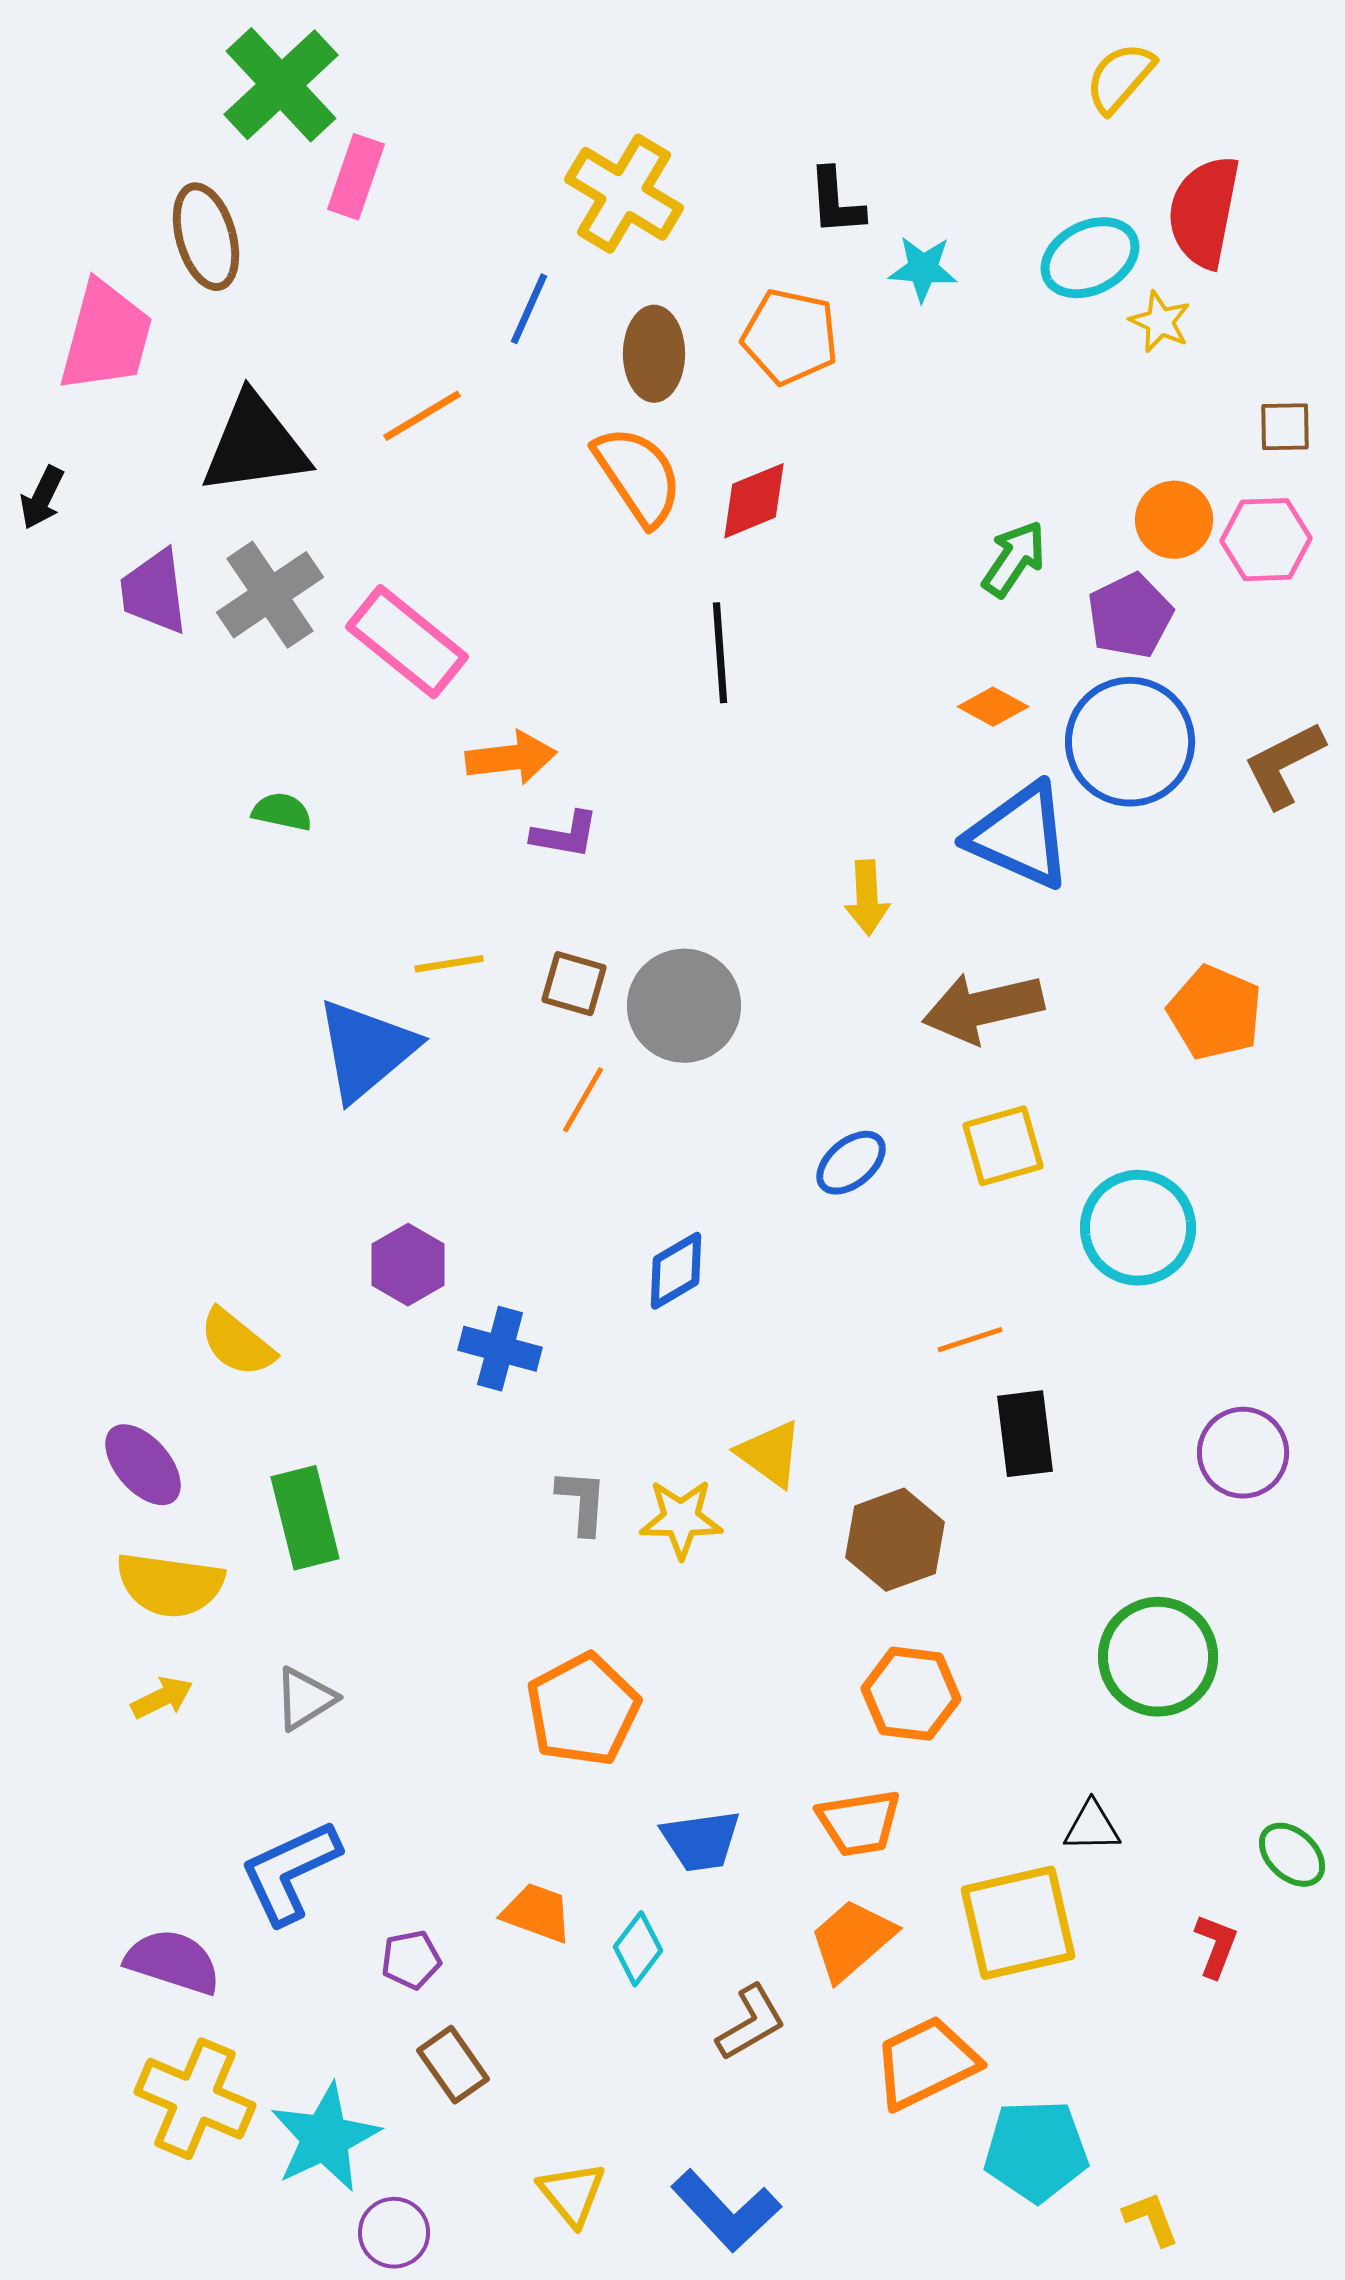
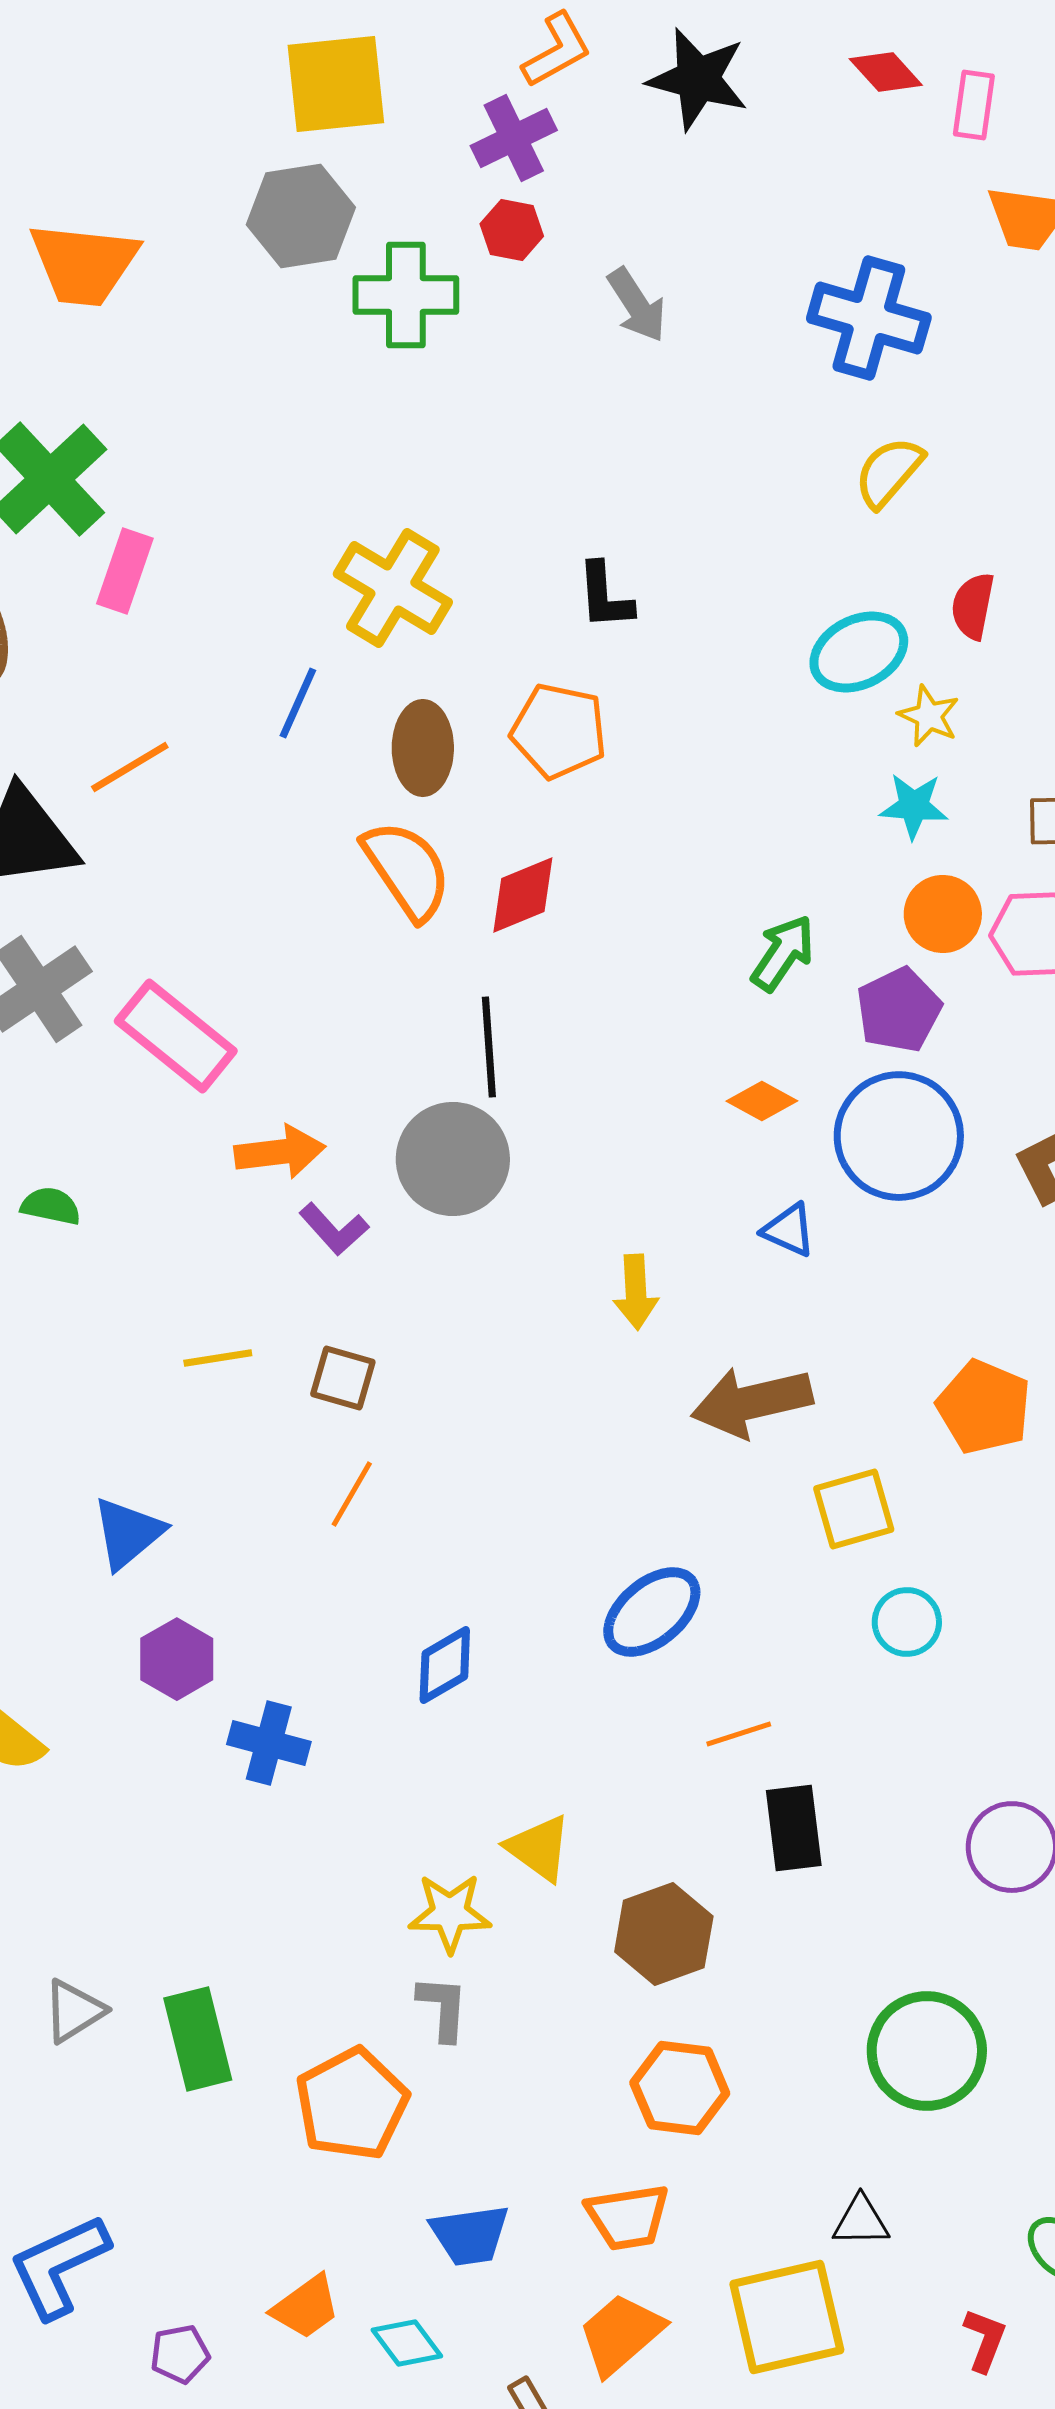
red semicircle: (1204, 212) -> (973, 606), size x0.6
cyan star: (923, 269) -> (914, 806), moved
orange line: (422, 416) -> (130, 767), moved
purple L-shape: (565, 835) -> (334, 1229), turned 38
blue triangle: (1020, 836) -> (789, 1230), size x0.5
gray circle: (684, 1006) -> (453, 1159), moved
blue triangle: (366, 1050) -> (128, 1533), moved, size x0.7
yellow square: (1003, 1146) -> (854, 1509), moved
blue ellipse: (851, 1163) -> (652, 1612), moved, size x1.4
cyan circle: (1138, 1228) -> (907, 1622), size x0.6
gray L-shape: (582, 1502) -> (443, 2008), moved
green rectangle: (305, 1518) -> (198, 2039), moved
gray triangle: (305, 1699) -> (74, 2011), moved
orange trapezoid: (537, 1913) -> (306, 2307), turned 124
cyan diamond: (638, 1949) -> (407, 2343), turned -74

